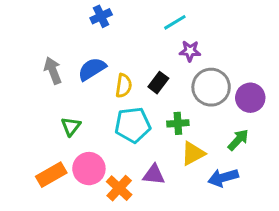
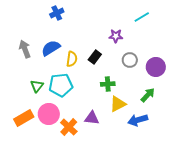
cyan line: (175, 22) -> (142, 17), moved
gray circle: (211, 87) -> (130, 60), size x0.6
cyan pentagon: (133, 125) -> (61, 85), moved

